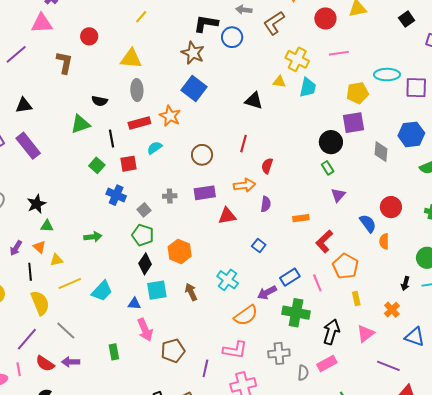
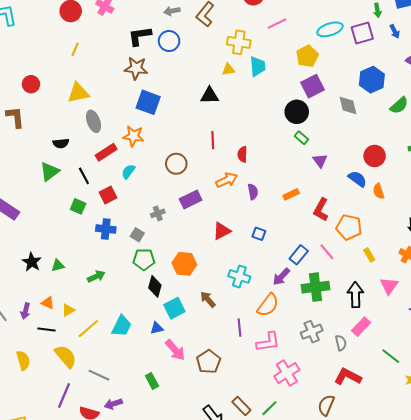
red triangle: (227, 216) -> (222, 231), moved
green triangle: (47, 226) -> (58, 265), moved
black line: (30, 272) -> (46, 329), turned -60
purple line: (205, 368) -> (239, 328), moved

